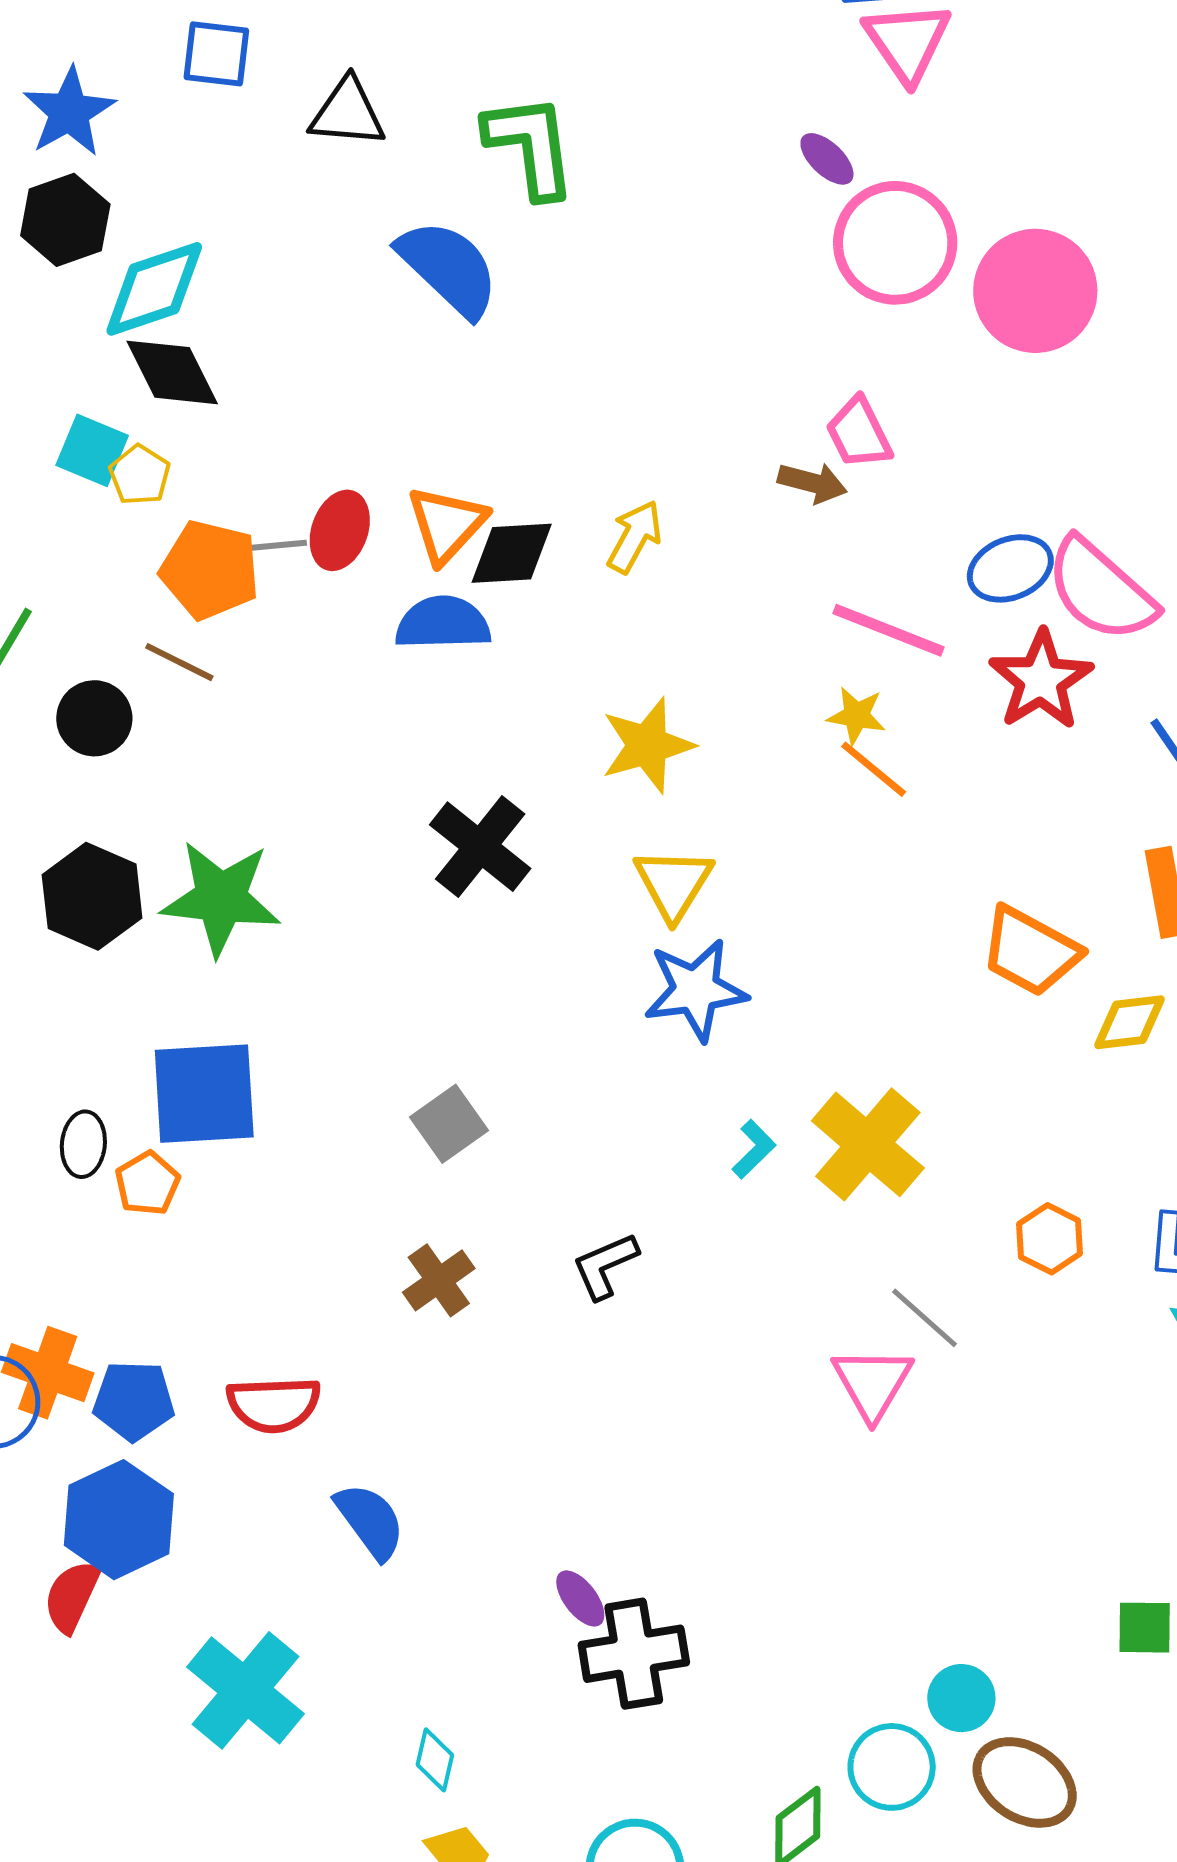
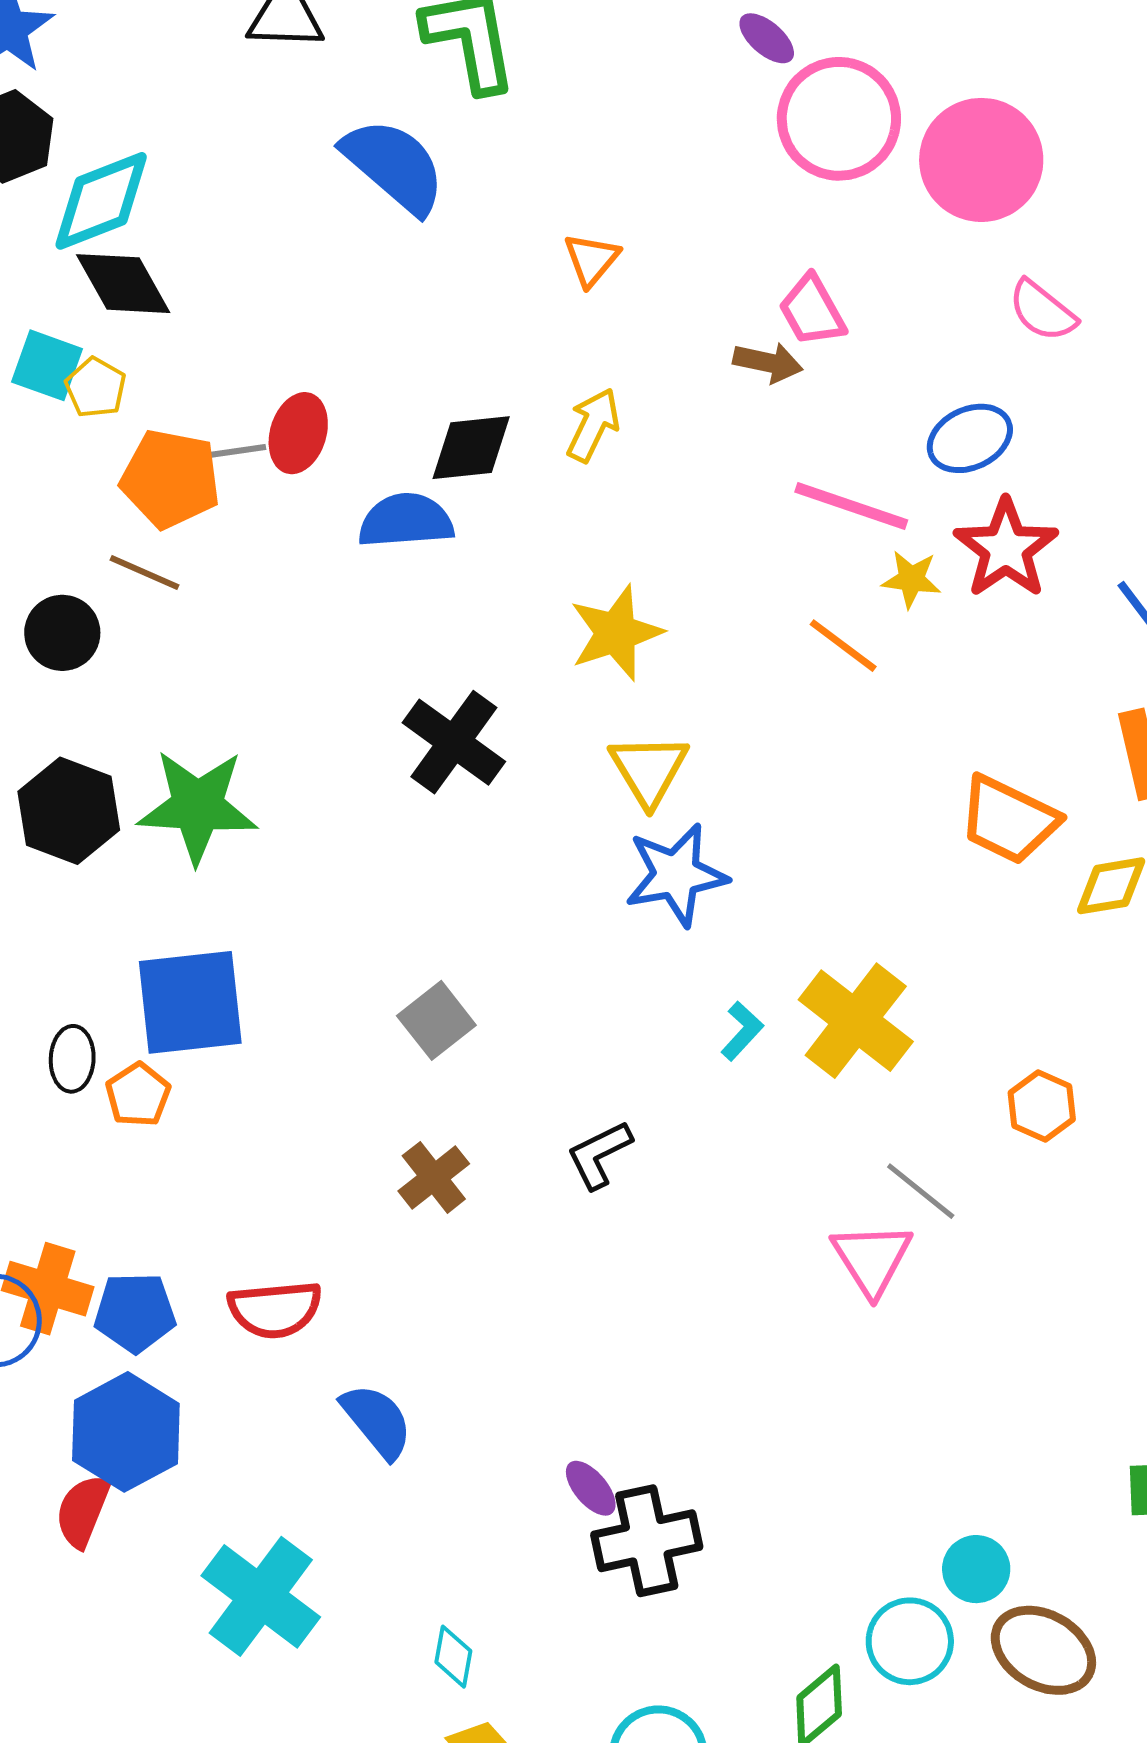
orange triangle: (447, 524) -> (591, 260), moved, size x0.7
pink semicircle: (1101, 590) -> (1042, 311), moved, size x0.6
yellow star: (856, 716) -> (911, 579), moved

